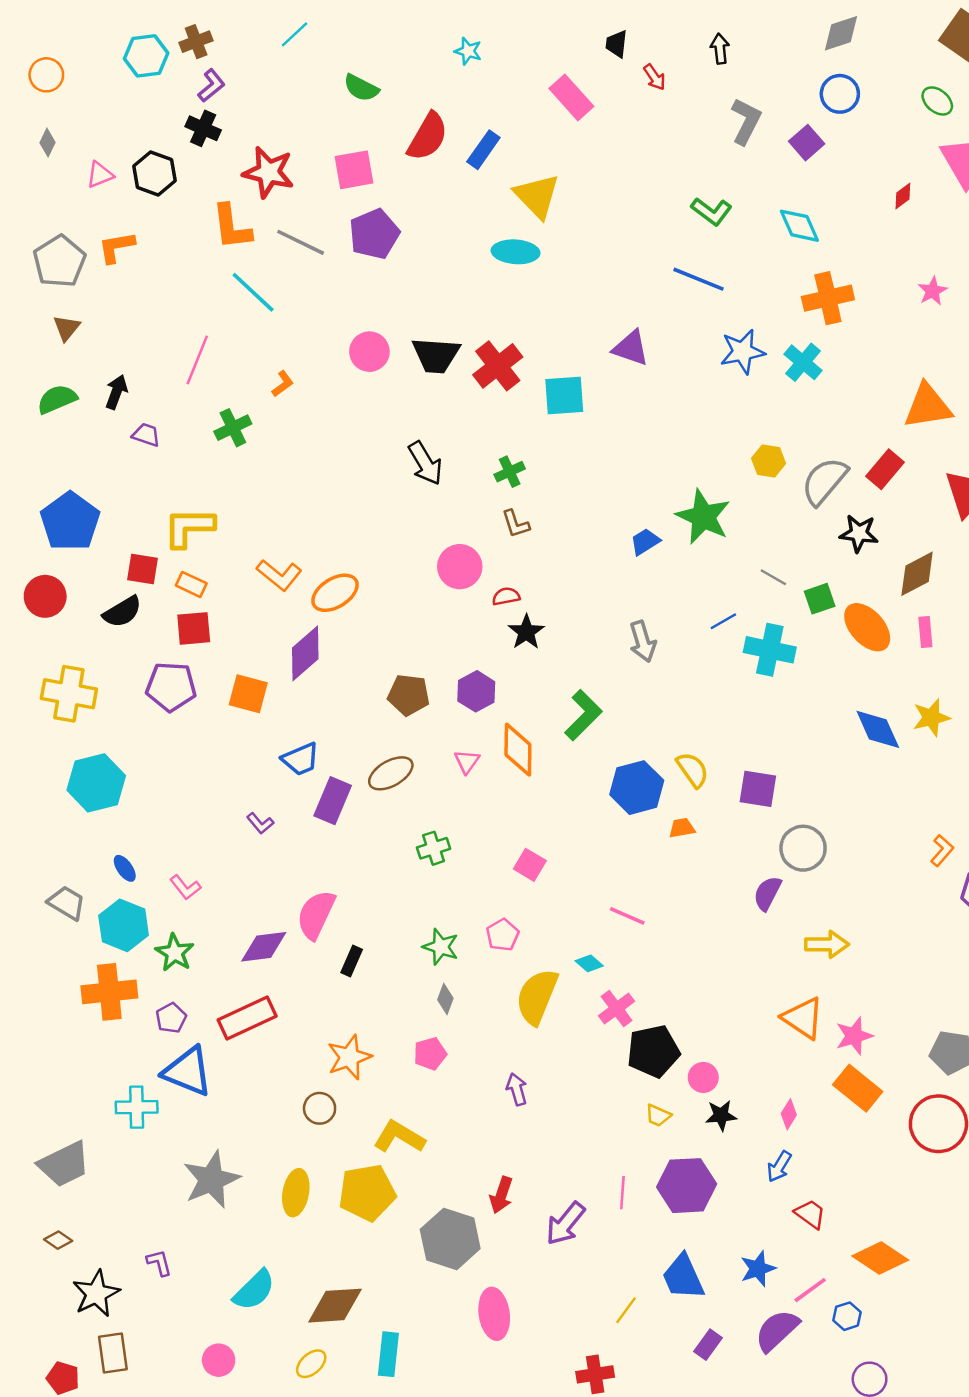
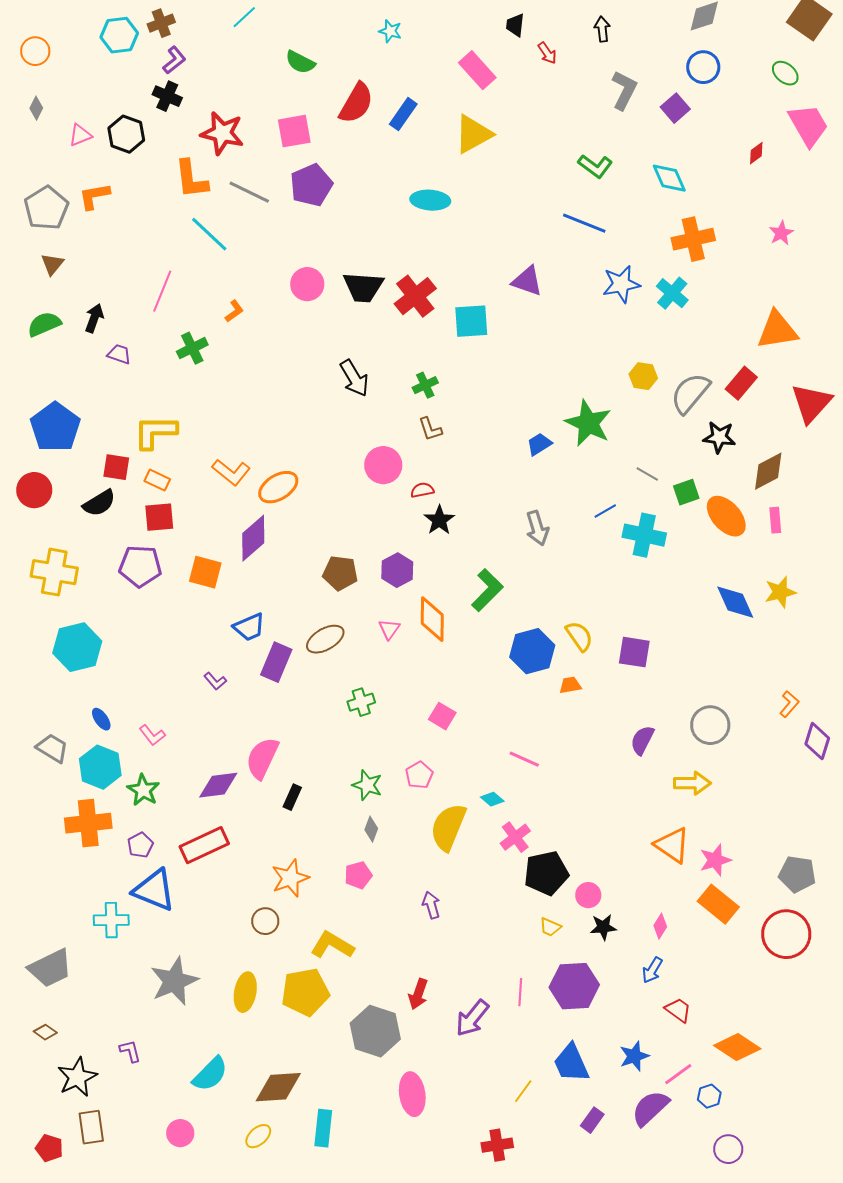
yellow triangle: (537, 196) -> (473, 134), moved, turned 45
gray circle: (803, 848) -> (710, 725), moved

